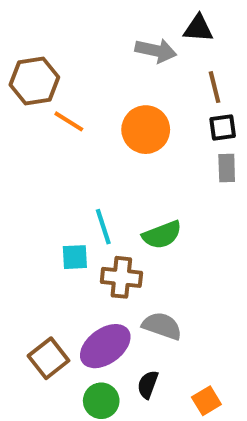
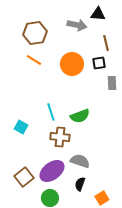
brown hexagon: (34, 81) -> (35, 33), moved
black square: (223, 128) -> (99, 63), moved
cyan square: (75, 257) -> (21, 127), moved, turned 32
black semicircle: (148, 385) -> (80, 184), moved

